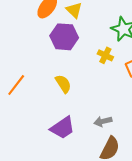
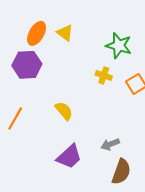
purple hexagon: (64, 37) -> (27, 65), moved

